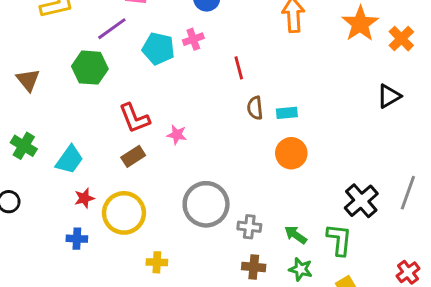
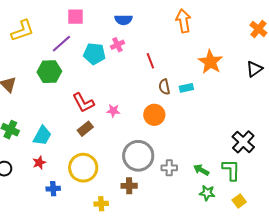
orange star: (360, 24) -> (210, 62), moved
orange circle: (291, 153) -> (154, 115), moved
red star: (84, 198) -> (39, 163), moved
yellow cross: (157, 262) -> (101, 204), moved
brown cross: (254, 267) -> (129, 186), moved

